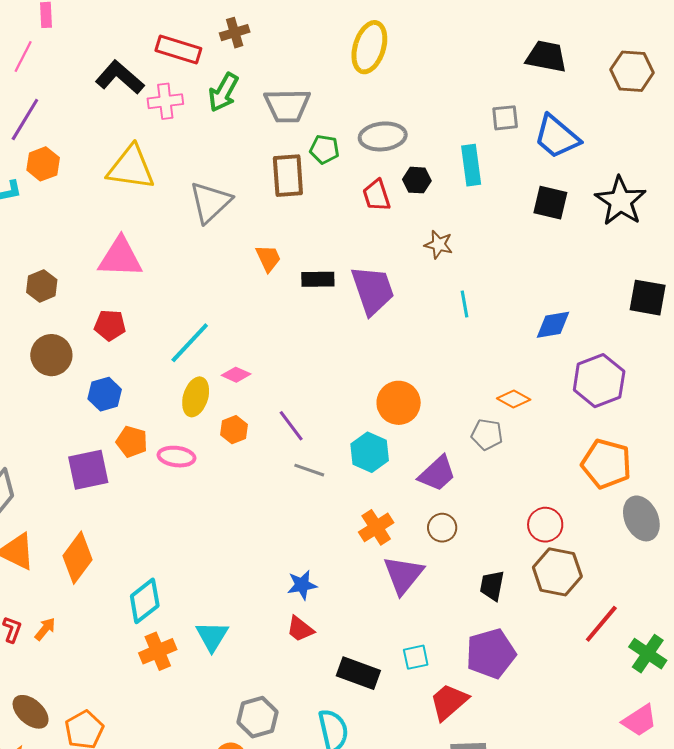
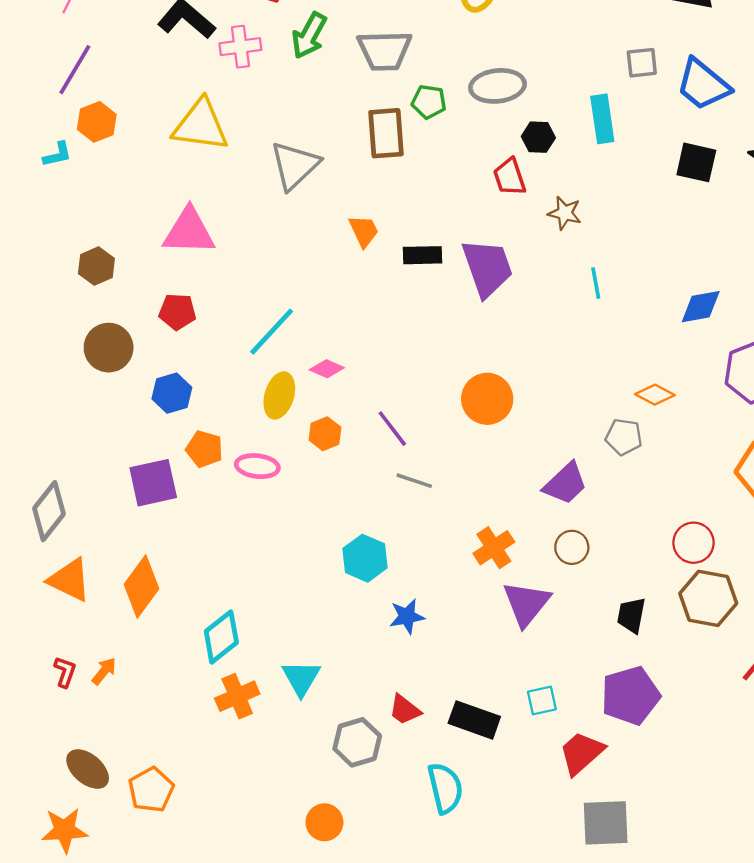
red trapezoid: (377, 195) -> (510, 177), moved
orange circle: (399, 403) -> (487, 399), moved
cyan hexagon: (370, 452) -> (365, 558), moved
red trapezoid: (300, 629) -> (405, 710), moved
gray hexagon: (257, 717) -> (357, 742), moved

